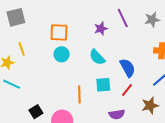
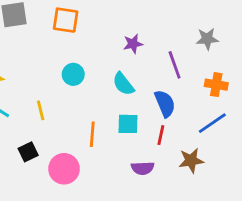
purple line: (123, 18) -> (175, 65), moved
orange square: (59, 32) -> (66, 20), moved
yellow line: (22, 49) -> (41, 110), moved
red line: (127, 90) -> (161, 135), turned -32

